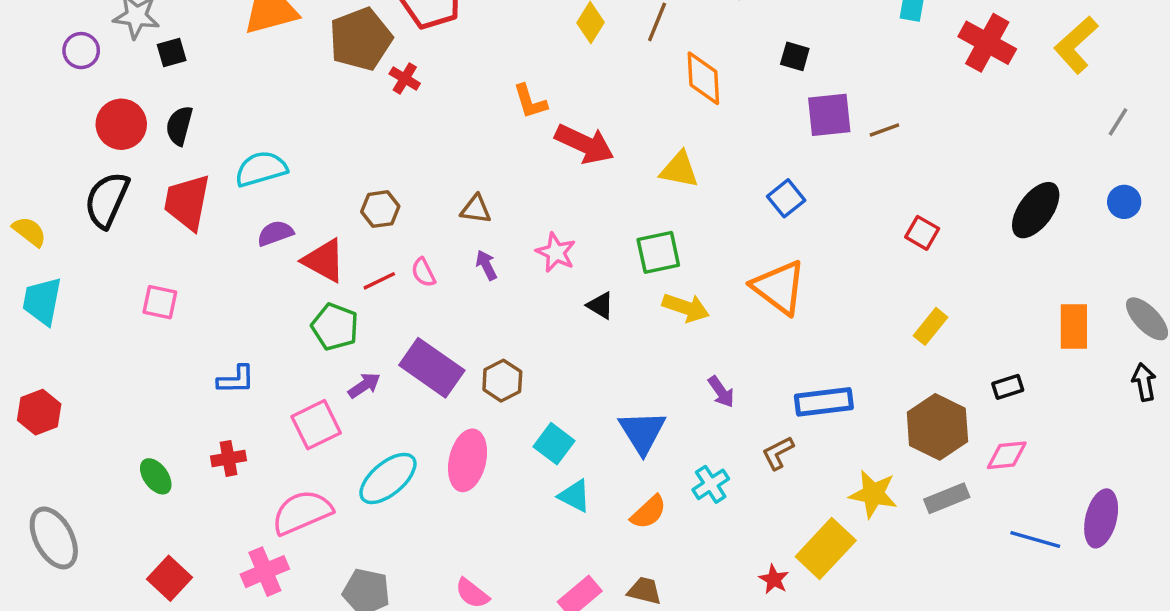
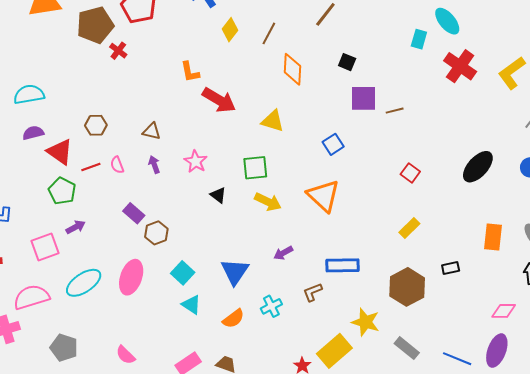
purple rectangle: (432, 368) -> (134, 213), moved, size x0.6
purple arrow: (721, 392) -> (283, 253), turned 90
pink diamond: (1007, 455) -> (504, 311), moved
gray rectangle: (947, 498) -> (407, 348), moved, turned 55

